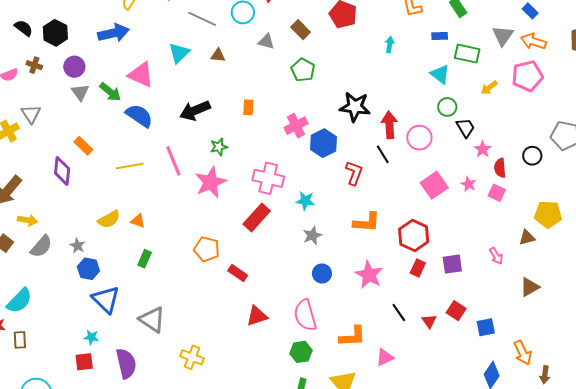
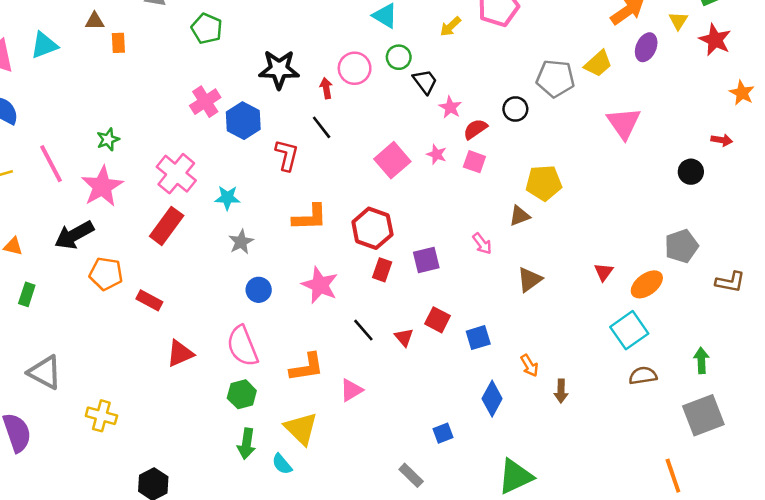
cyan triangle: (179, 53) -> (44, 45), moved, turned 30
orange rectangle: (248, 107) -> (118, 43), moved
black arrow: (195, 111) -> (74, 235), moved
red arrow: (389, 125) -> (326, 88), size x0.6
pink circle: (419, 138) -> (355, 68), moved
red semicircle: (500, 168) -> (475, 129), turned 66
pink cross: (268, 178) -> (176, 174), turned 32
orange arrow: (523, 353) -> (529, 365), size x0.7

